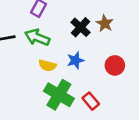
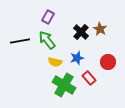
green arrow: (37, 37) -> (47, 40), turned 30
red rectangle: (91, 101) -> (89, 78), moved

